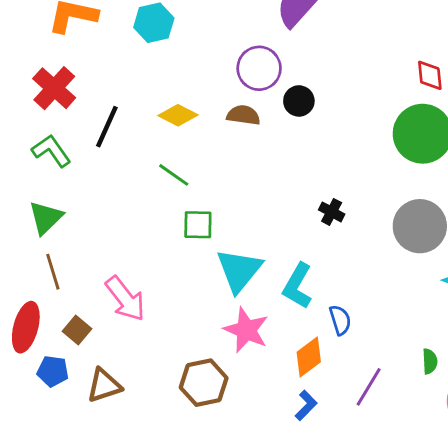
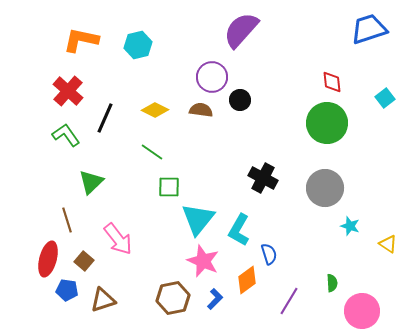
black cross: (332, 212) -> (263, 178), size x1.6
green triangle: (46, 218) -> (91, 182), moved
blue L-shape: (306, 405) -> (215, 299), moved

